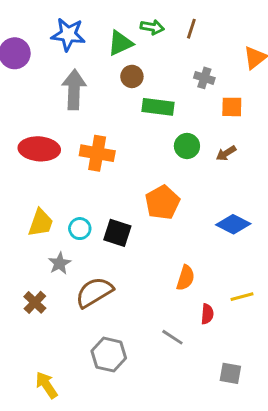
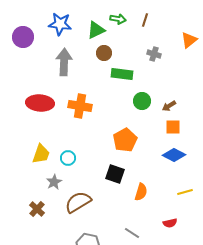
orange square: (232, 107) -> (173, 127), moved
black square: (117, 233) -> (115, 174), moved
yellow line: (242, 297) -> (185, 192), moved
red semicircle: (207, 314) -> (170, 223), moved, turned 72

